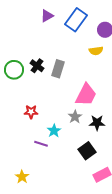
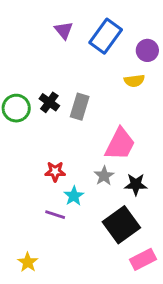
purple triangle: (47, 16) -> (64, 30), turned -40
red star: (31, 112) -> (55, 171), moved
black square: (87, 151) -> (121, 225), size x1.4

